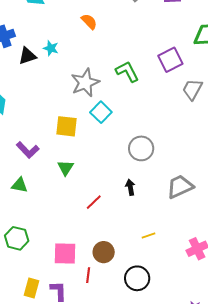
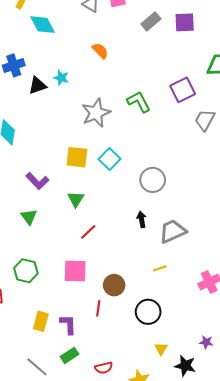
cyan square: (101, 112) -> (110, 159), moved
green triangle: (19, 185) -> (29, 217), turned 42
gray trapezoid: (180, 187) -> (173, 231), moved
red line: (94, 202) -> (88, 232), moved
pink square: (65, 253) -> (75, 271), moved

